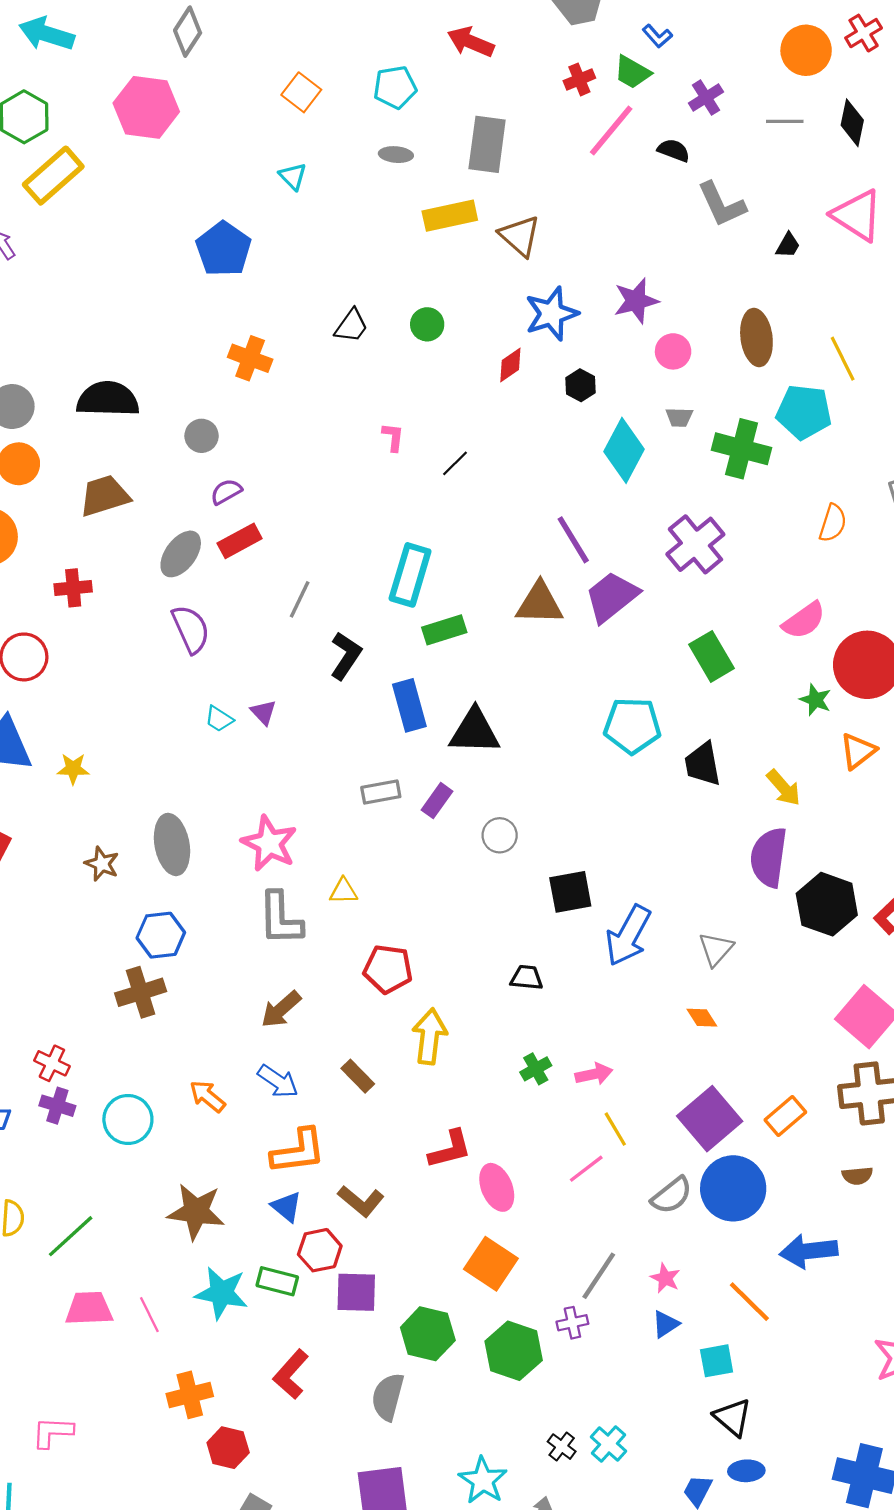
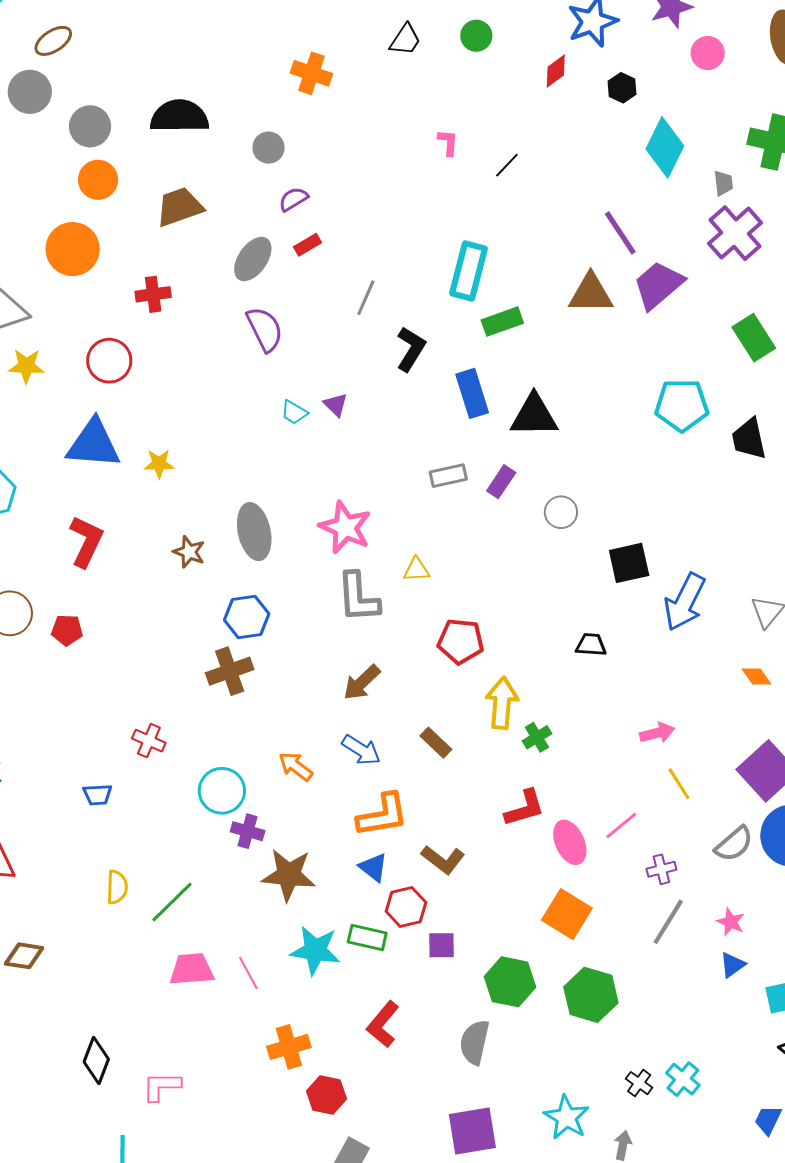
gray trapezoid: (679, 417) -> (723, 183), moved, turned -96
red rectangle: (240, 541) -> (308, 245), size x0.7
green cross: (536, 1069) -> (537, 737), moved
purple cross: (57, 1106) -> (248, 831), moved
pink line: (586, 1169) -> (621, 825), moved
purple square: (356, 1292) -> (441, 945), size x0.7
purple cross: (572, 1323) -> (661, 869), moved

